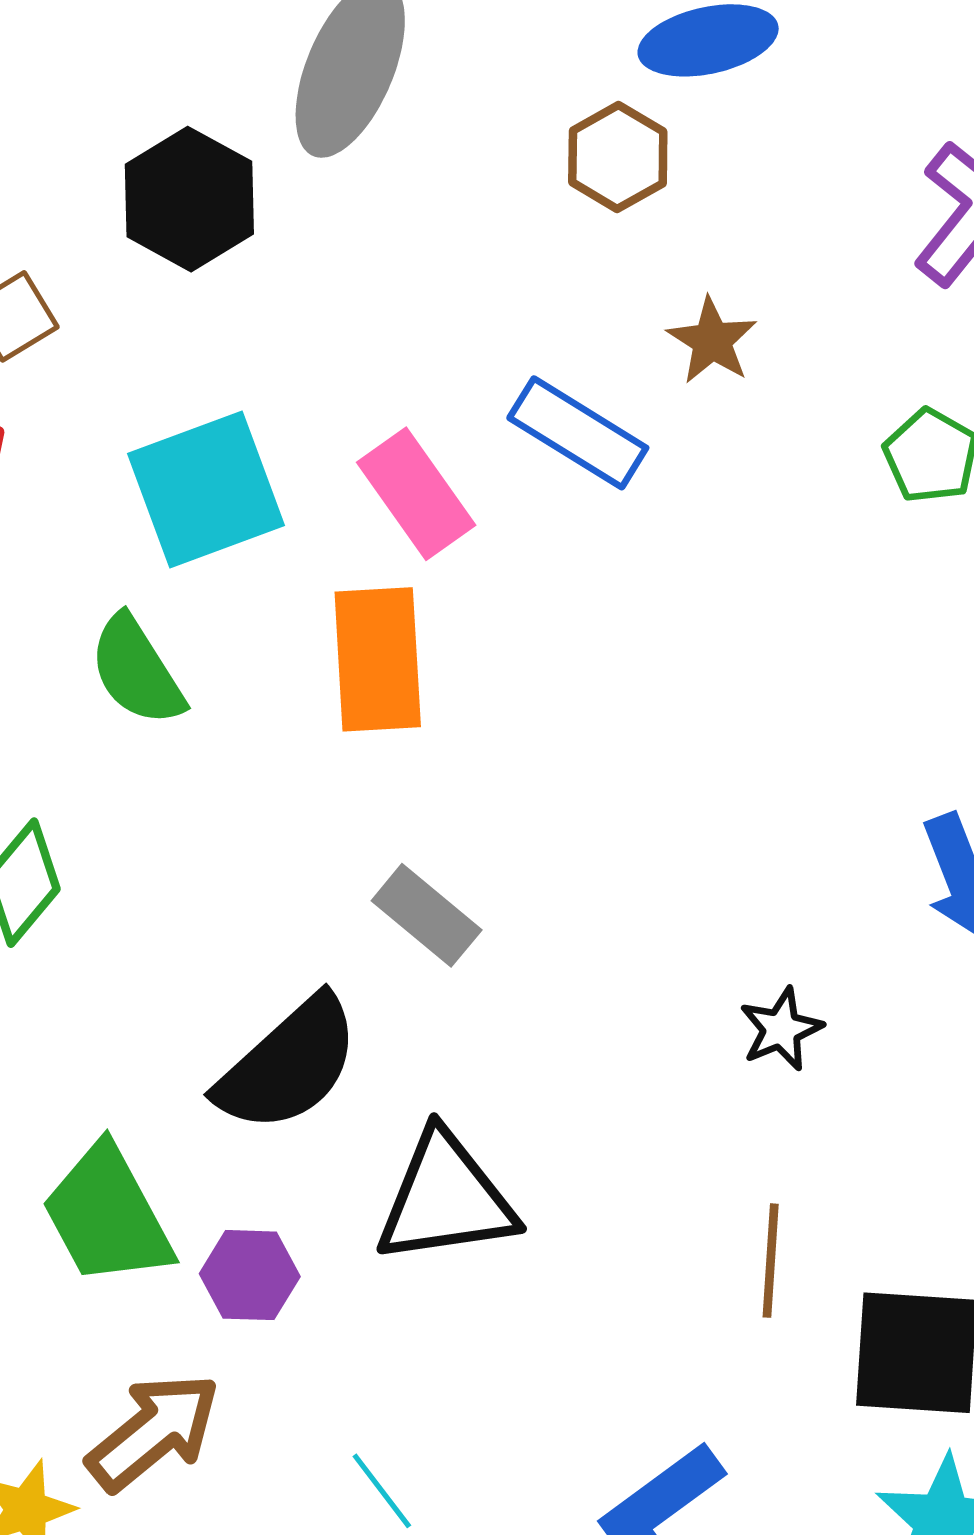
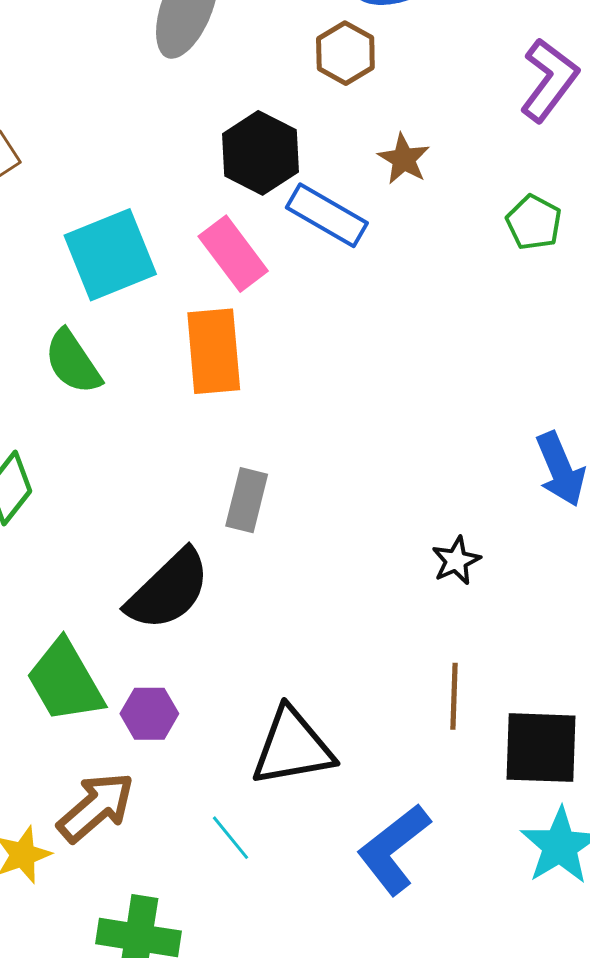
black hexagon: (189, 199) -> (260, 153), moved
gray rectangle: (427, 915) -> (247, 500), turned 66
black triangle: (446, 1198) -> (293, 747), moved

